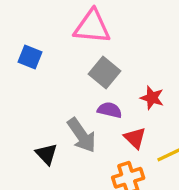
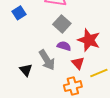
blue square: (30, 57) -> (19, 13), turned 32
red star: (152, 98) -> (89, 40), size x1.6

